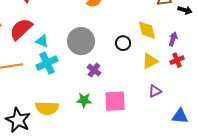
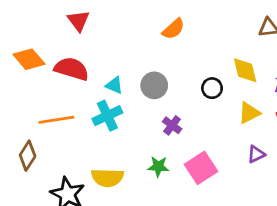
red semicircle: (21, 29) -> (72, 69), turned 60
cyan triangle: (42, 41) -> (114, 85), moved
gray circle: (81, 41) -> (154, 85), size x0.7
pink square: (115, 101) -> (201, 168), turned -30

